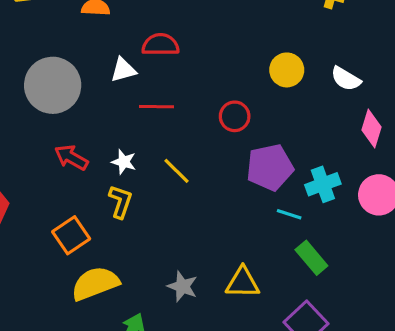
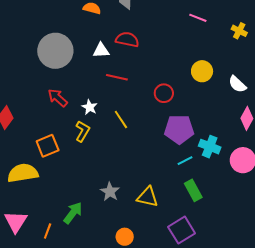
cyan cross: (323, 184) -> (210, 147), turned 30
cyan line: (289, 214) -> (185, 161), turned -56
yellow semicircle: (95, 283) -> (23, 173), moved

